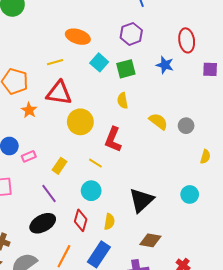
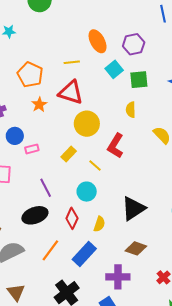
purple hexagon: (131, 34) -> (134, 44), moved
orange ellipse: (78, 37) -> (98, 41), turned 35
yellow rectangle: (59, 166) -> (69, 154), moved

